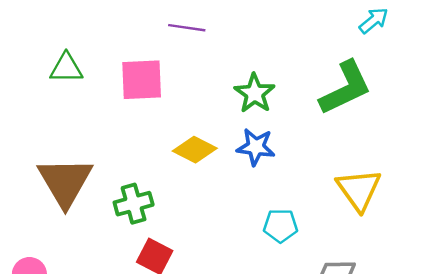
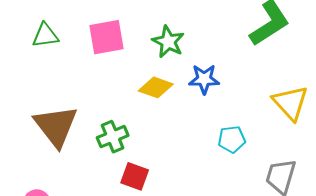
green star: (255, 93) -> (168, 42), moved

